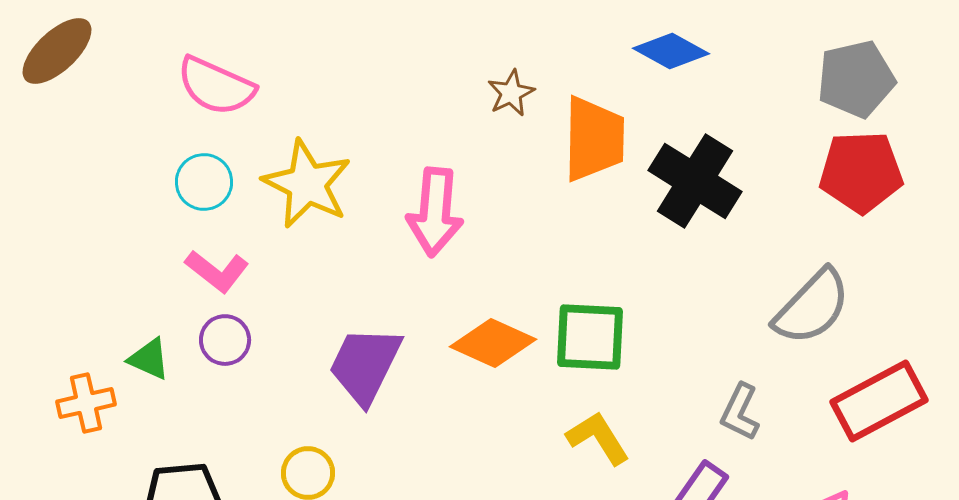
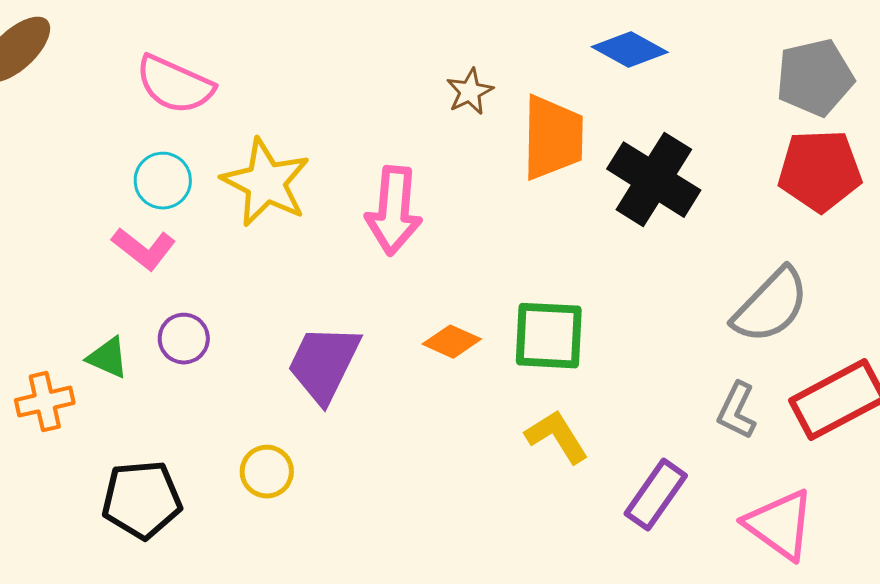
pink L-shape: (217, 271) -> (144, 249), moved
orange diamond: (493, 343) -> (452, 342), size x0.7
gray L-shape: (740, 412) -> (737, 411), moved

